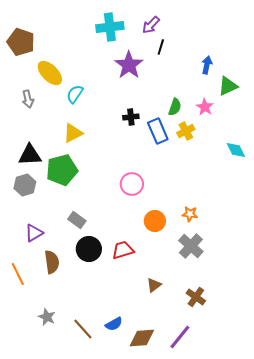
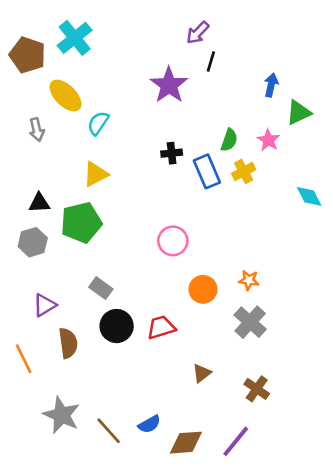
cyan cross: (110, 27) -> (75, 38), moved, turned -32
black triangle: (30, 155) -> (39, 203), size x0.7
gray star: (47, 317) -> (62, 415), size x1.6

